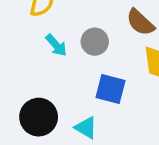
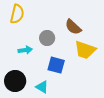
cyan arrow: (56, 45) -> (25, 50), moved, turned -56

